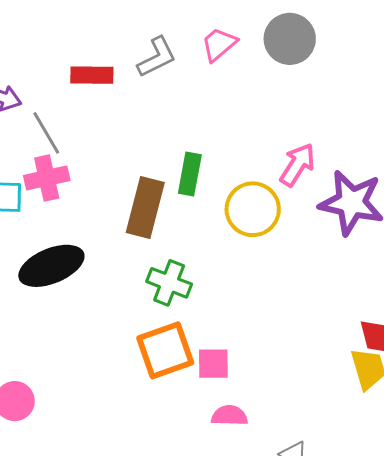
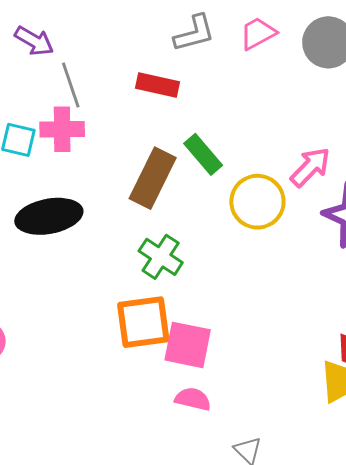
red rectangle: (92, 75) -> (157, 85), moved
green rectangle: (190, 174) -> (203, 154), turned -63
pink square: (213, 364) -> (188, 345), size x1.4

